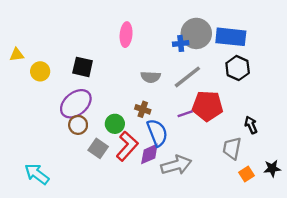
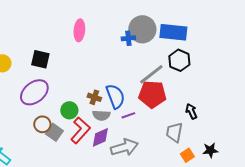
gray semicircle: (151, 77) -> (101, 115), moved
gray line: (187, 77) -> (151, 74), moved
purple line: (185, 114) -> (128, 115), moved
brown circle: (78, 125) -> (42, 124), moved
blue semicircle: (157, 133) -> (115, 96), moved

